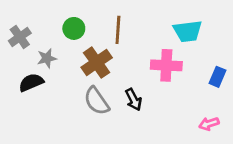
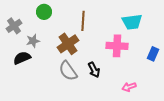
green circle: (74, 28) -> (44, 12), moved
pink arrow: (209, 124) -> (129, 87), moved

